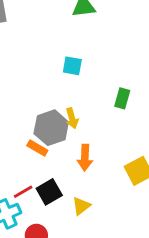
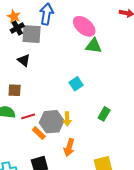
cyan square: (72, 66) -> (76, 84), turned 32
red line: (23, 192) -> (28, 116), moved

